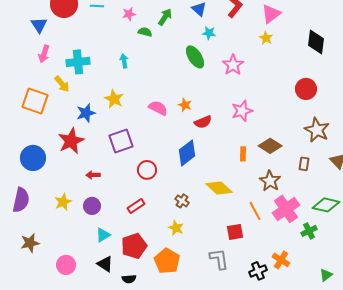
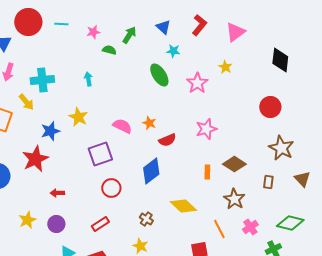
yellow star: (266, 38) -> (225, 67), moved
purple square: (121, 141) -> (100, 154), moved
pink cross: (286, 209) -> (250, 227), size x0.6

